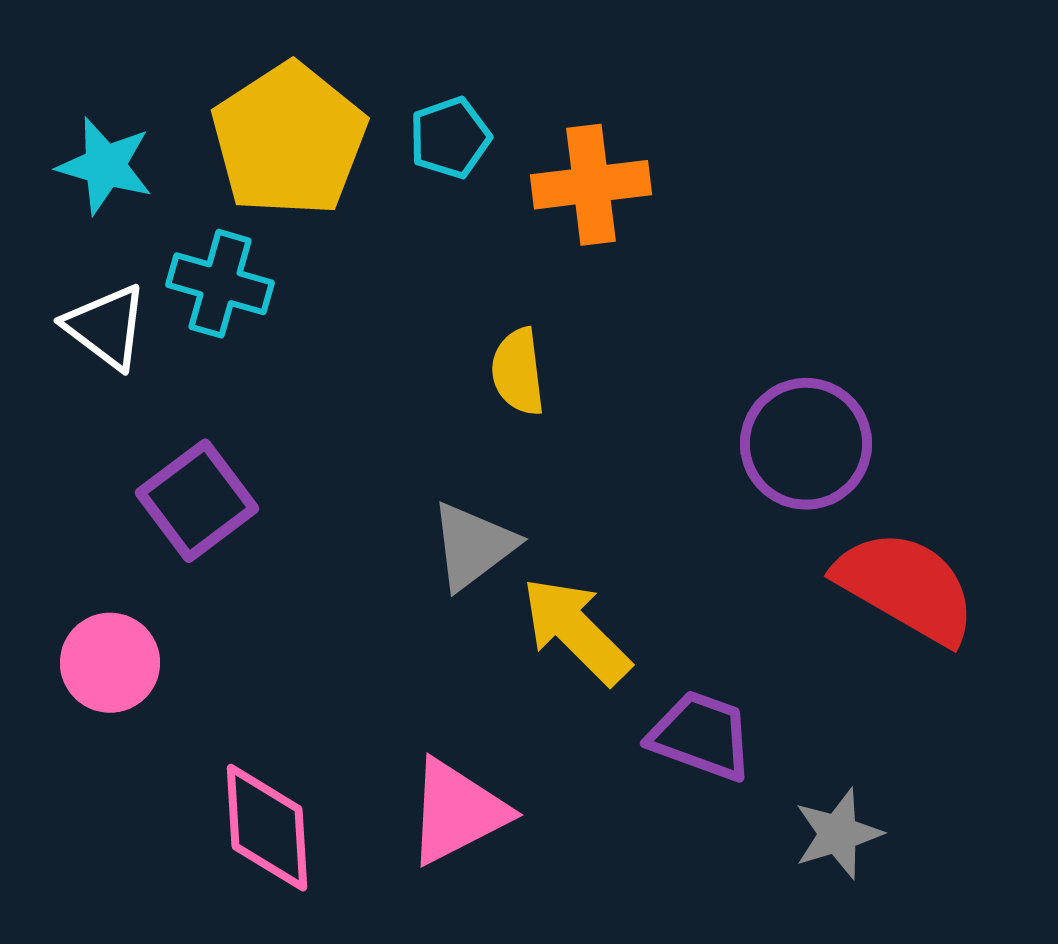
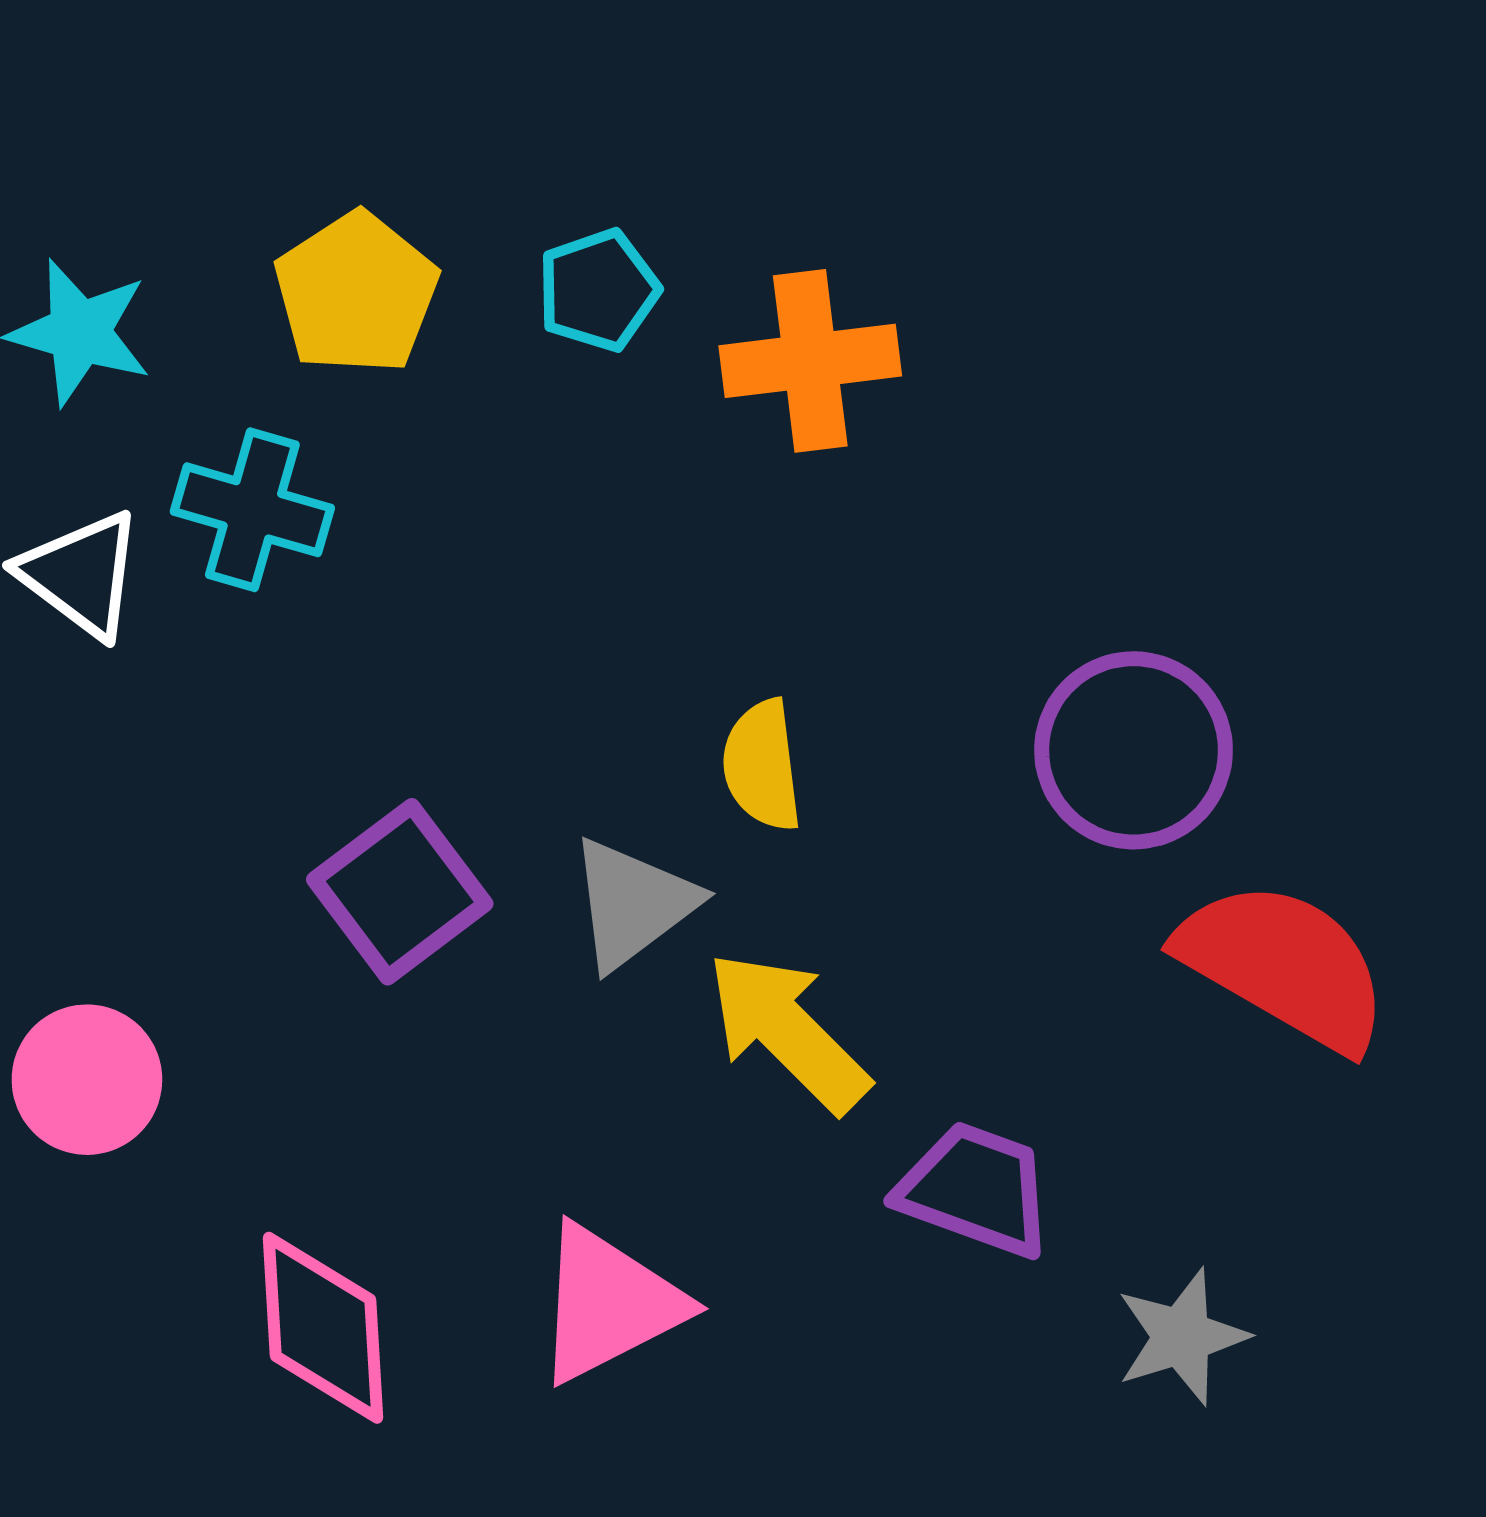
yellow pentagon: (289, 140) -> (356, 293), size x0.7
yellow semicircle: (518, 372) -> (762, 765), moved
purple square: (197, 501) -> (400, 892), moved

